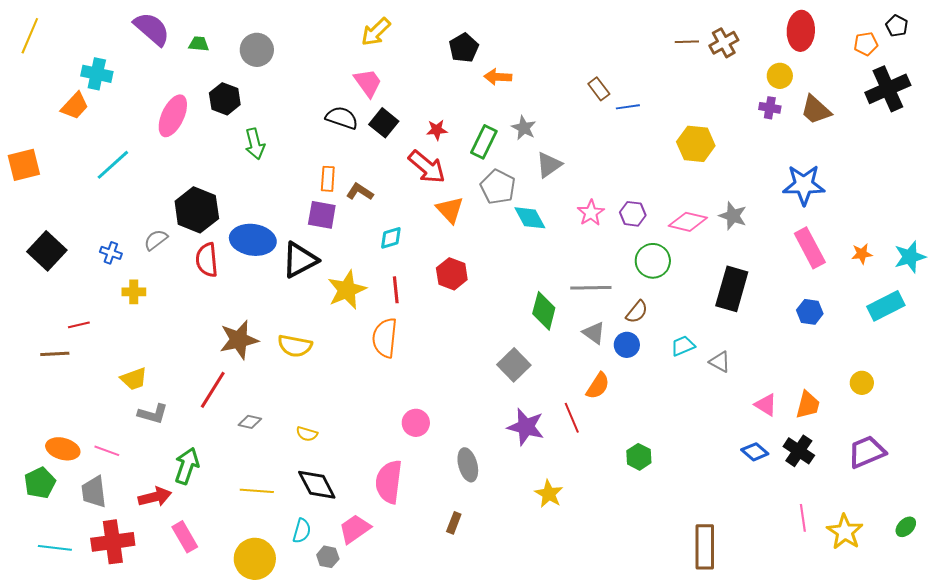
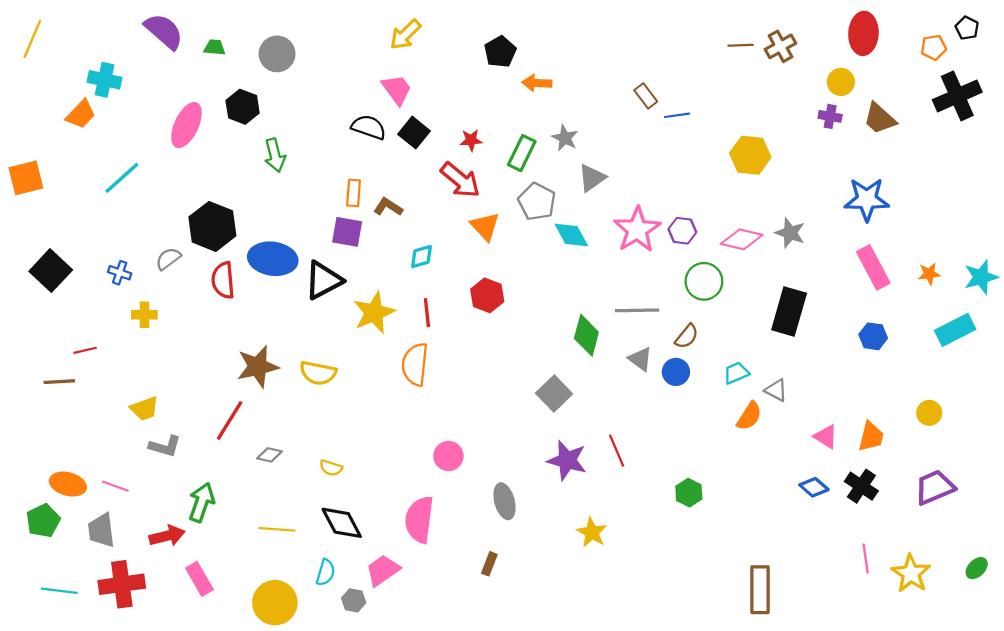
pink star: (591, 213) -> (637, 230), size x1.6
orange semicircle: (598, 386) -> (749, 416), moved

